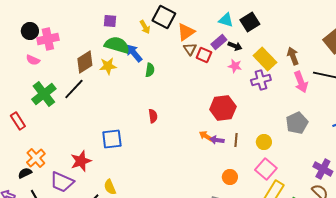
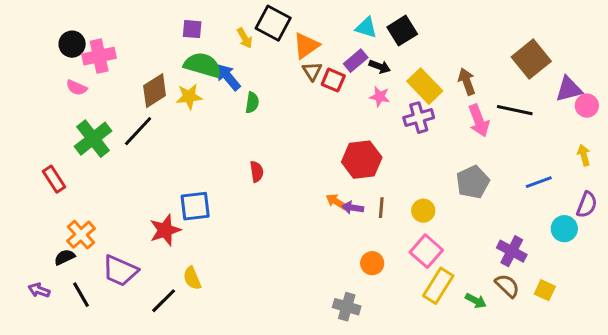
red star: (81, 161) -> (165, 230), moved

